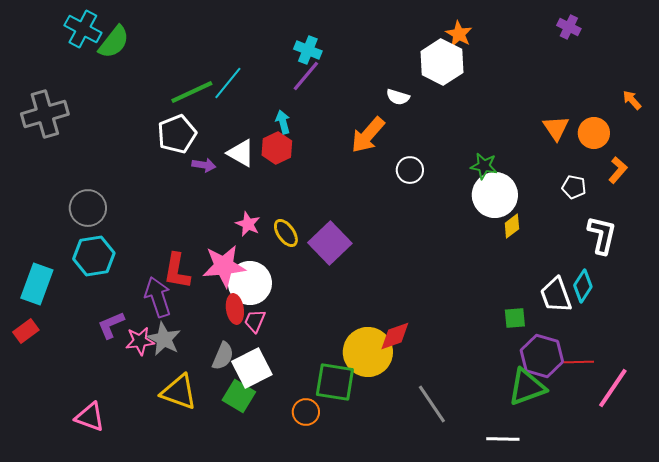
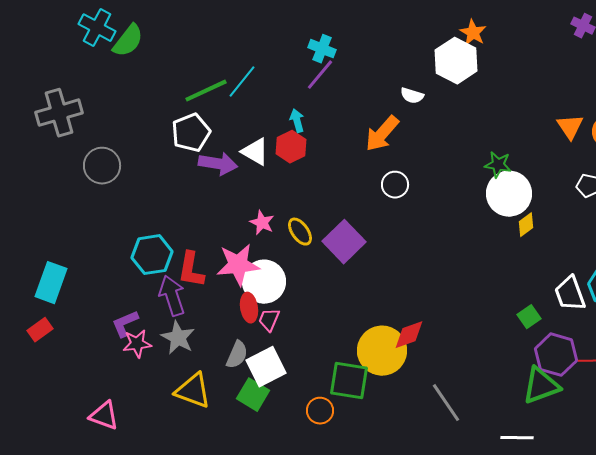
purple arrow: (204, 165) -> (218, 164), size x1.6
white circle: (410, 170) -> (395, 185), moved
gray circle: (88, 208) -> (102, 166), moved
cyan hexagon: (94, 256) -> (152, 255), moved
green square: (515, 318) -> (529, 317), turned -30
pink star: (140, 341) -> (137, 344), moved

